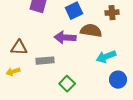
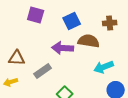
gray rectangle: (45, 61) -> (43, 71), turned -30

